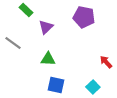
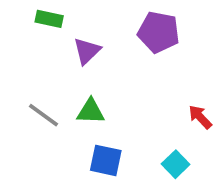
green rectangle: (26, 10) -> (49, 19), turned -32
gray line: (13, 43) -> (43, 115), moved

